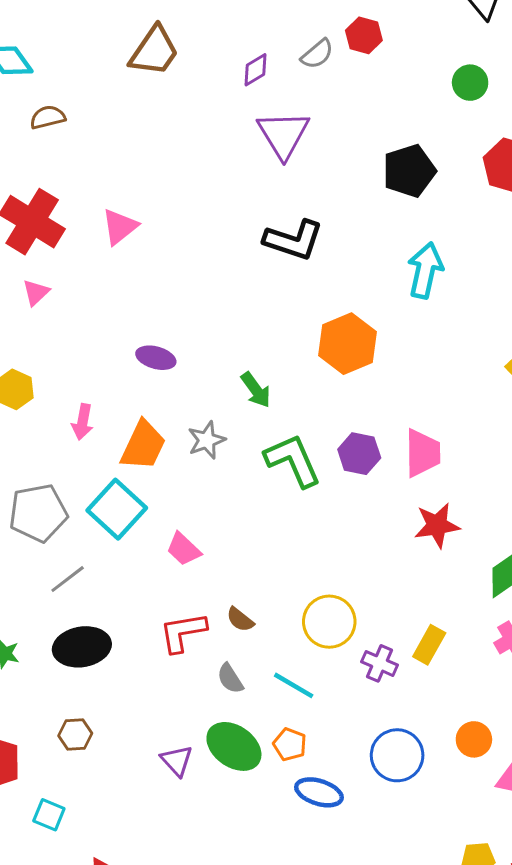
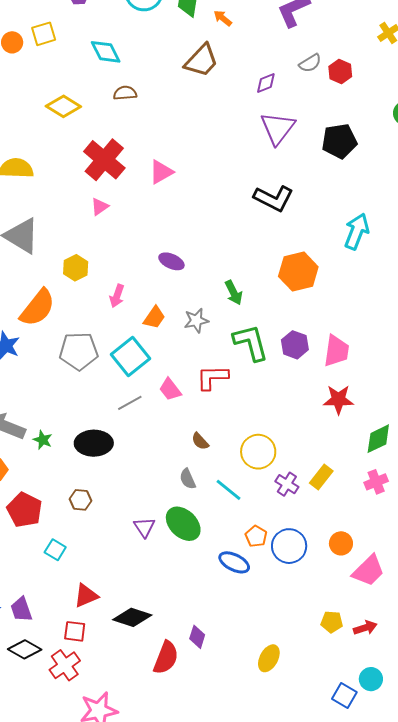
gray semicircle: (317, 54) -> (310, 63), moved
black pentagon: (409, 171) -> (339, 141), moved
orange trapezoid: (143, 445) -> (154, 317), size x0.7
gray line: (68, 579) -> (130, 403), moved
red L-shape: (183, 632) -> (212, 377), moved
orange pentagon: (290, 744) -> (256, 536), moved

